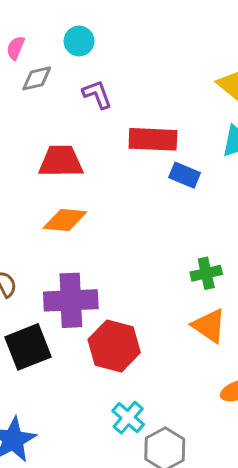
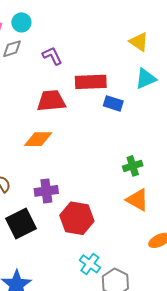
cyan circle: (79, 41) -> (21, 22), moved
red trapezoid: (61, 161) -> (51, 101), moved
purple cross: (71, 300) -> (46, 191), size x0.7

